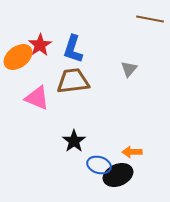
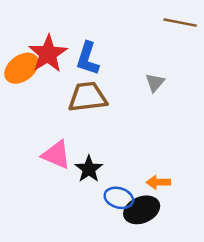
red star: (40, 45) -> (48, 54), size x1.4
pink triangle: (37, 98) -> (56, 155), moved

